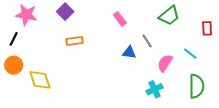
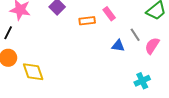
orange rectangle: (75, 41) -> (87, 21), moved
pink semicircle: (165, 63) -> (152, 46), moved

